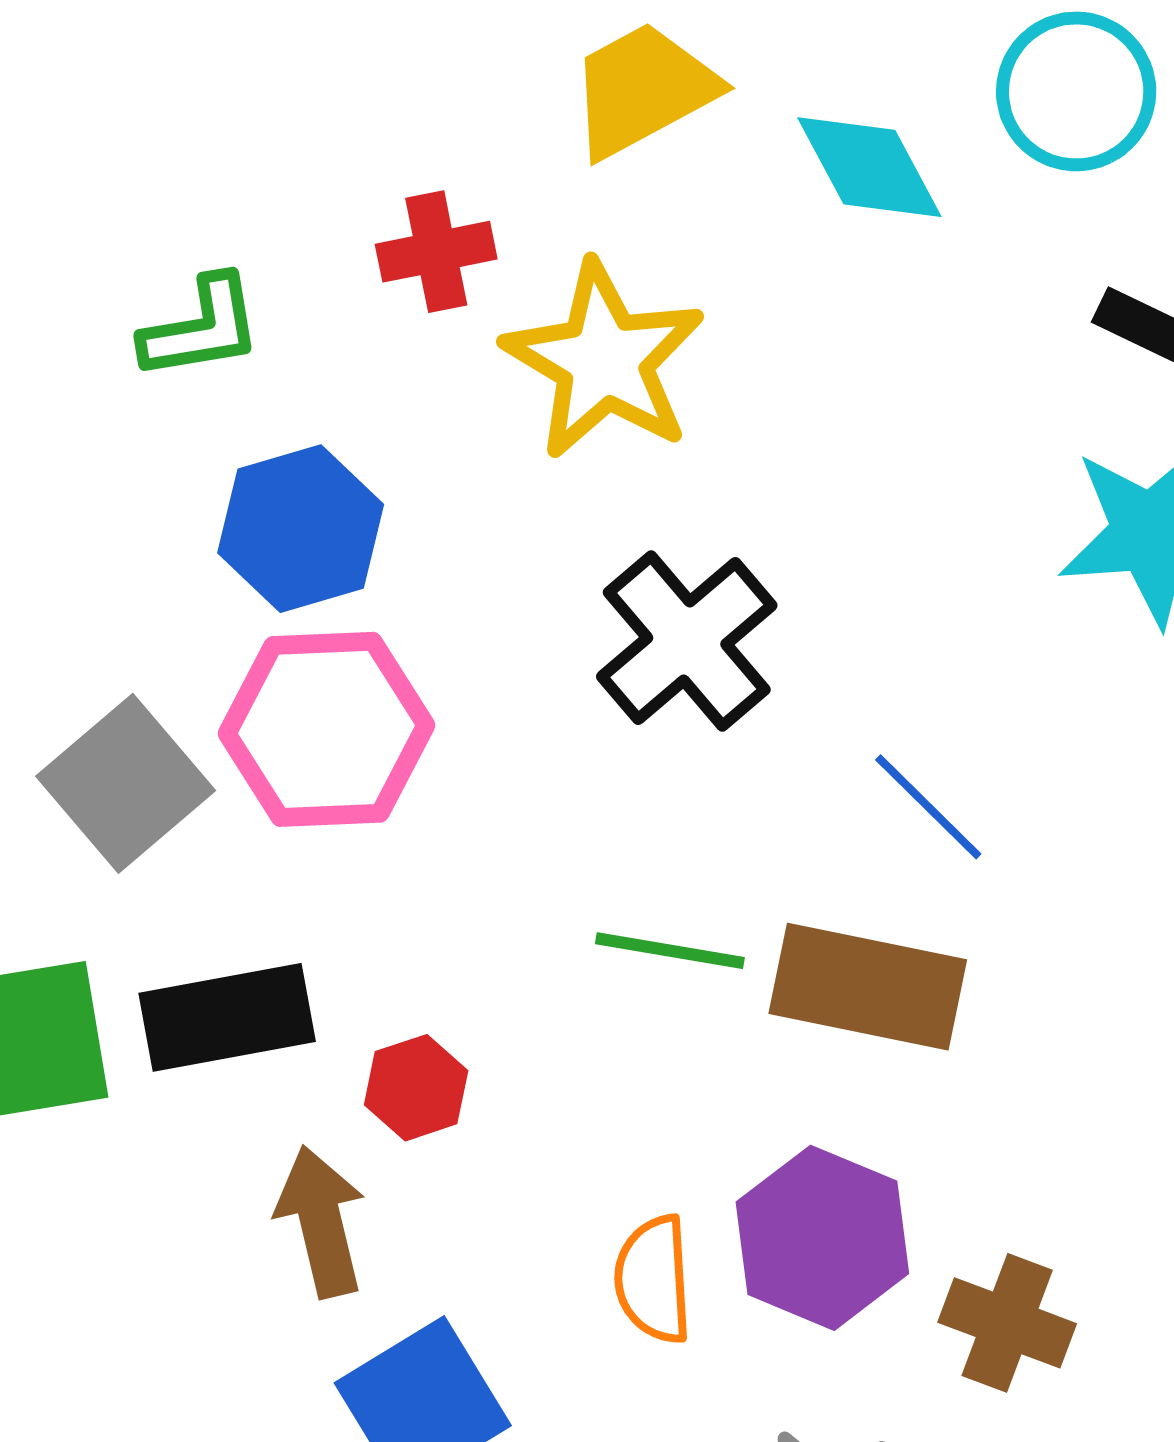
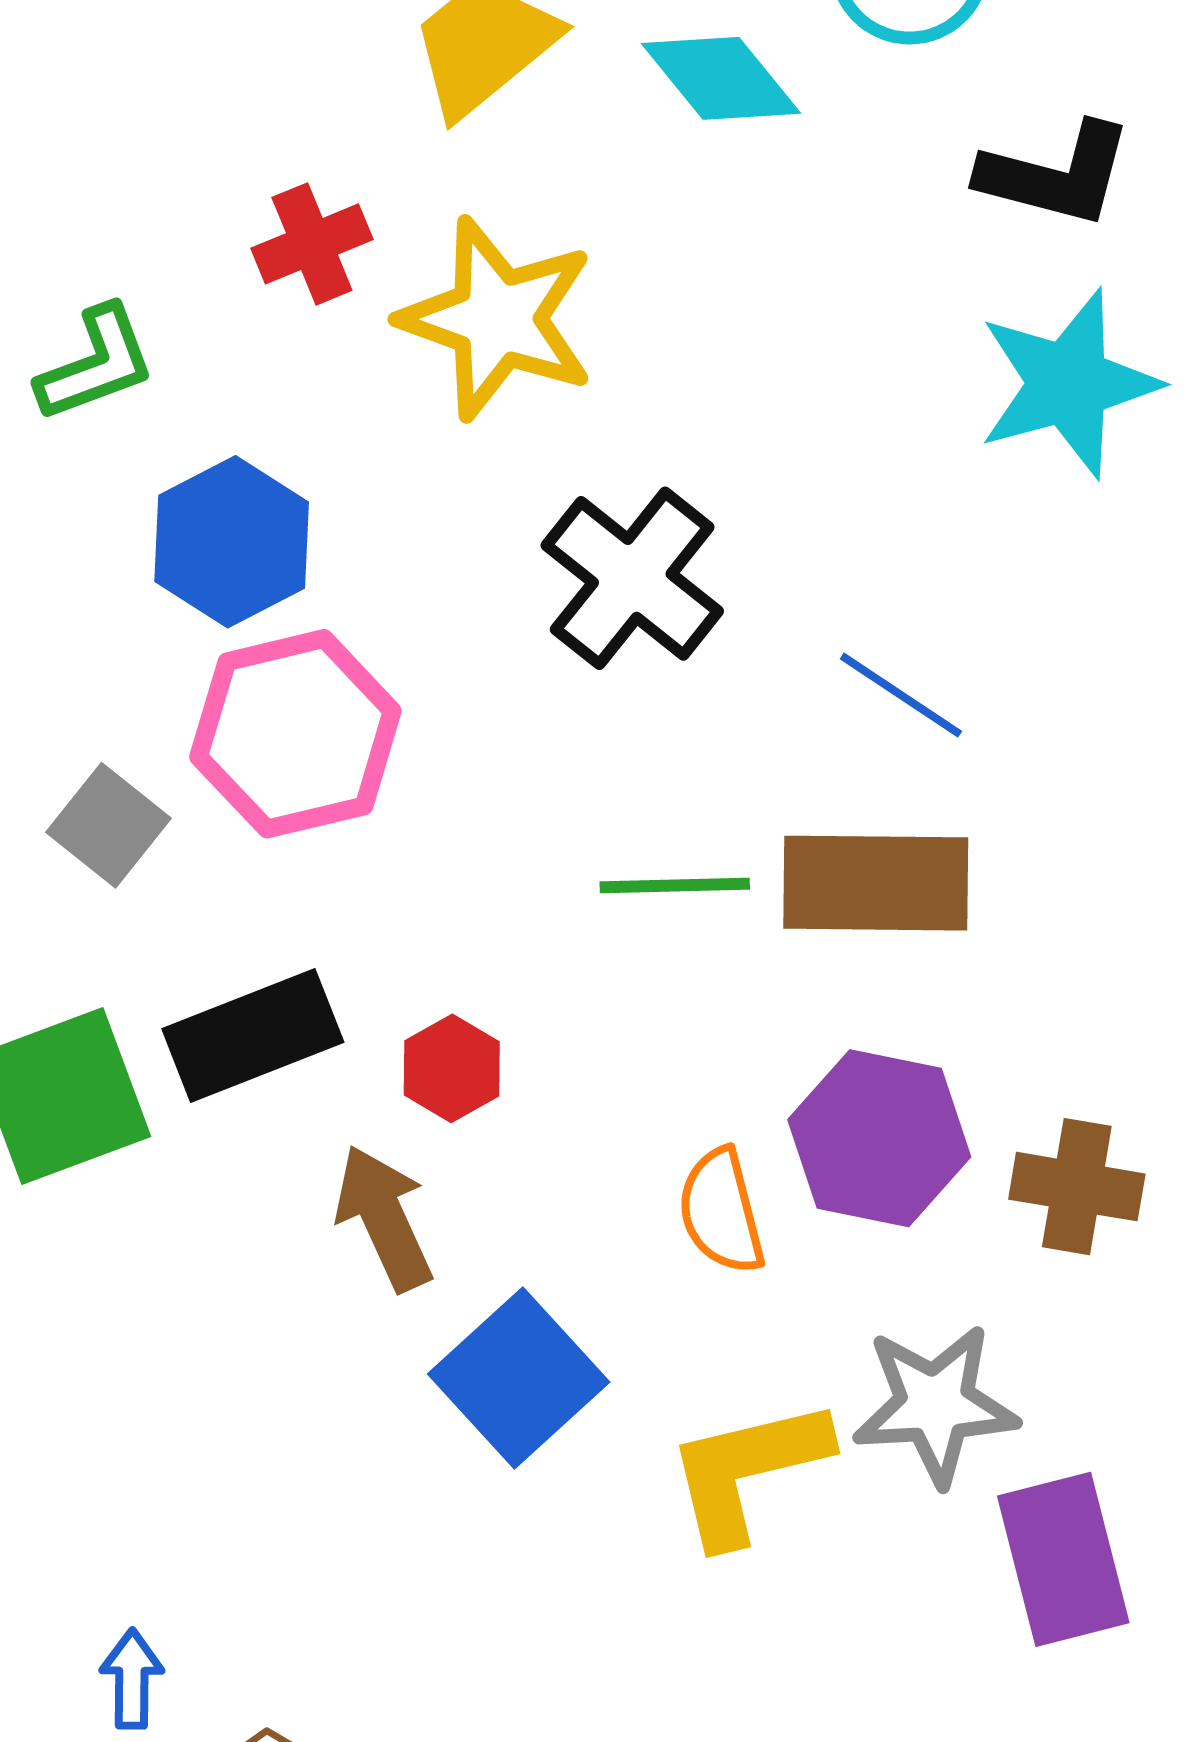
gray square: (126, 783) -> (108, 825), size x0.7

